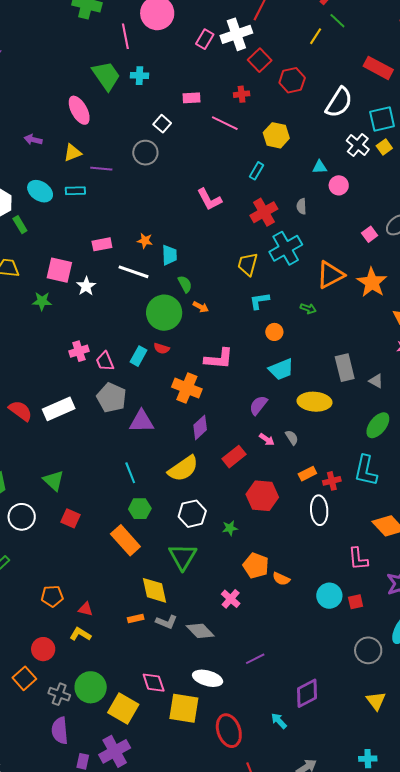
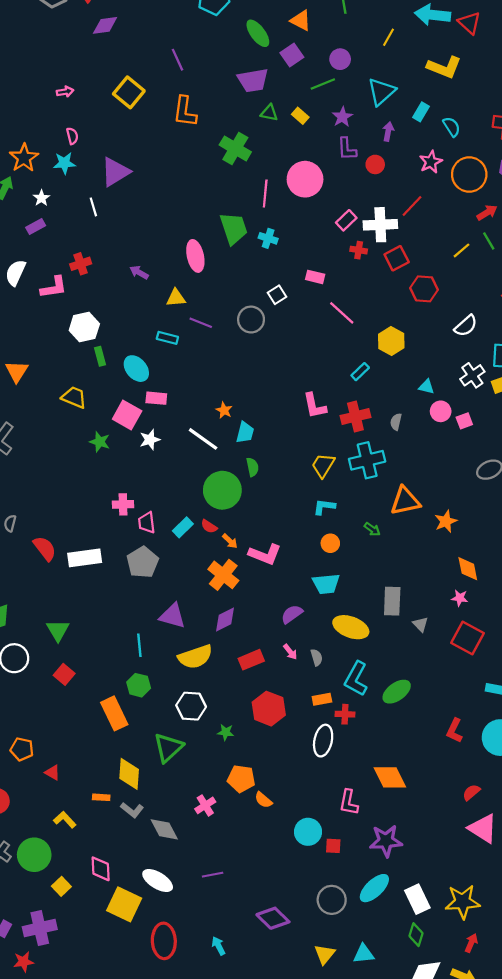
red cross: (242, 94) -> (359, 250), moved
white semicircle: (339, 102) -> (466, 326), size x0.7
cyan ellipse: (40, 191) -> (136, 369), moved
pink L-shape: (209, 199) -> (315, 406), moved
pink square: (370, 234) -> (464, 421), moved
pink rectangle: (102, 244) -> (156, 398), moved
orange star: (372, 282) -> (446, 521), size x0.7
orange arrow: (201, 307) -> (230, 541), moved
purple triangle: (141, 421) -> (172, 616), moved
green ellipse: (378, 425) -> (397, 692), moved
cyan L-shape: (366, 471) -> (356, 679), moved
orange pentagon: (256, 566) -> (241, 779), turned -30
yellow L-shape: (80, 634) -> (65, 820), moved
purple diamond: (307, 693) -> (273, 918), moved, turned 56
yellow square: (123, 709) -> (61, 886), size x0.6

